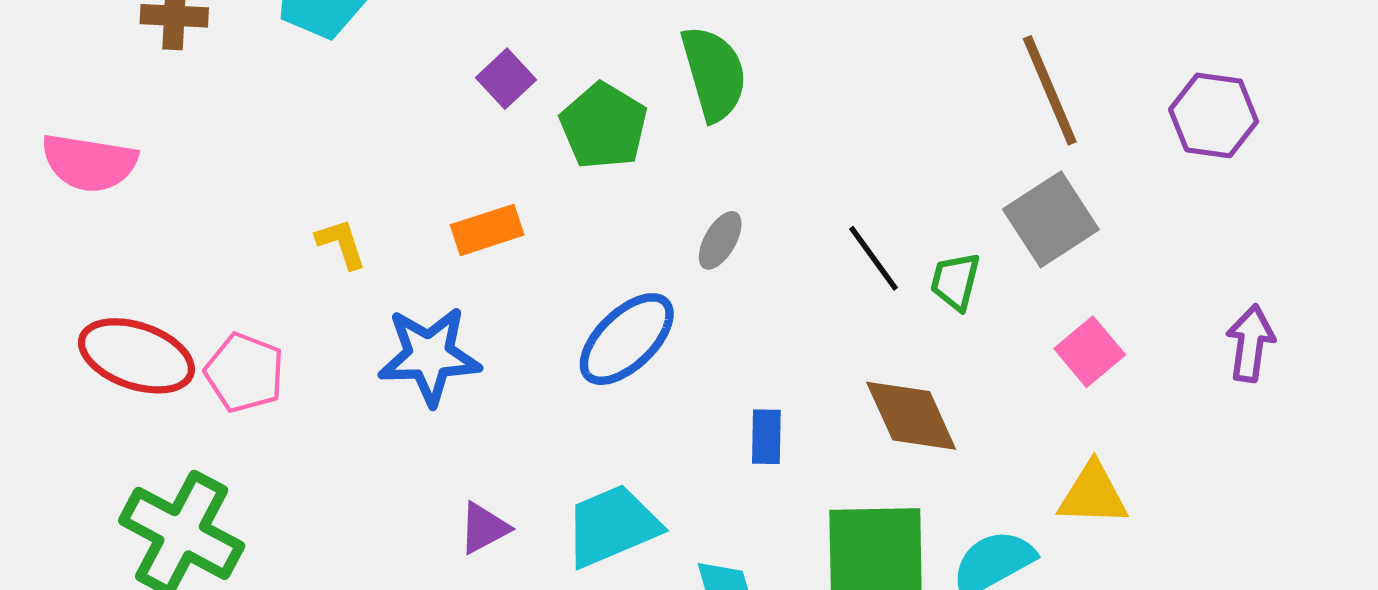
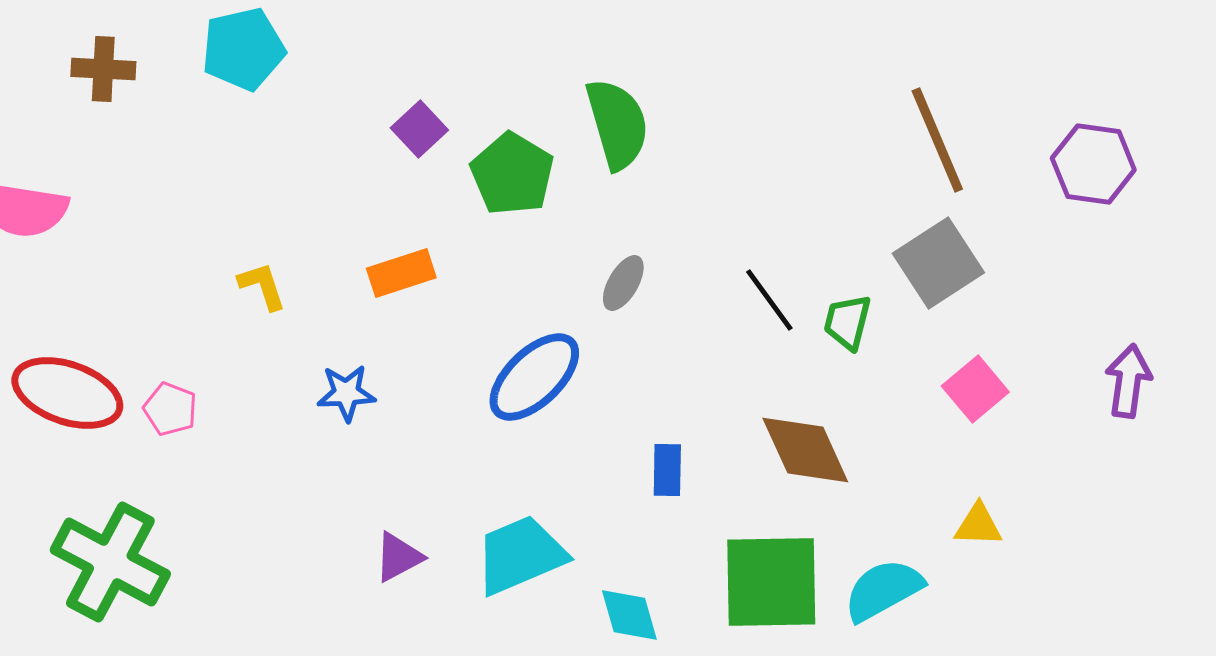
blue star: (429, 356) -> (346, 393), size x0.6
pink pentagon: (245, 373) -> (170, 409), size x0.7
yellow triangle: (1093, 494) -> (978, 525), size x0.7

